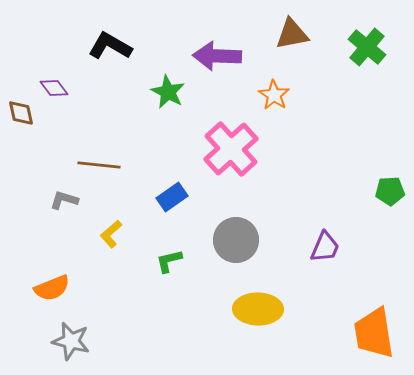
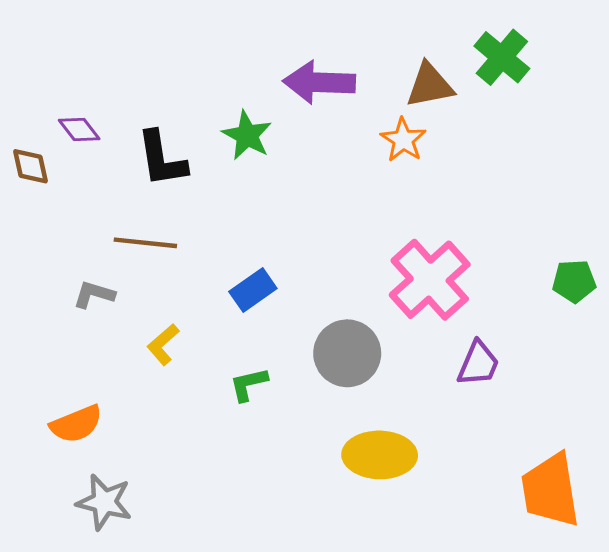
brown triangle: (292, 34) -> (430, 85), moved
black L-shape: (110, 46) -> (162, 159), moved, turned -129
green cross: (367, 47) -> (502, 57), moved
pink cross: (231, 149) -> (430, 280), moved

